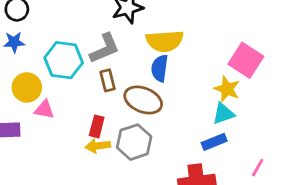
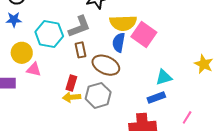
pink square: (246, 60) -> (144, 35), moved
yellow star: (227, 89) -> (204, 64), moved

